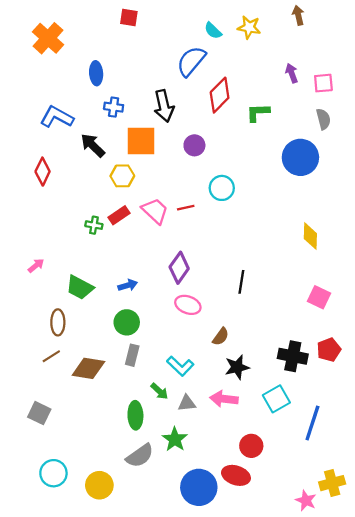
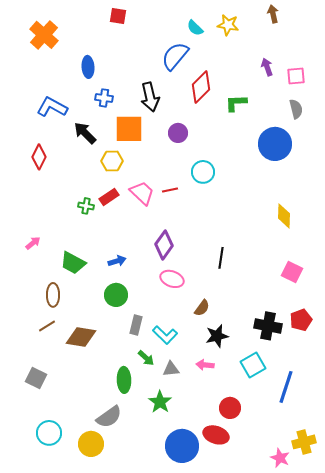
gray rectangle: (132, 355) -> (136, 325), moved
pink arrow: (224, 399) -> (205, 365), size x0.7
gray semicircle: (140, 456) -> (109, 417), moved

